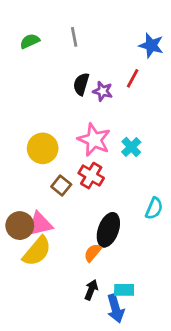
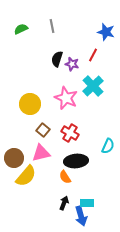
cyan cross: (131, 147) -> (93, 86), moved, size x1.5
red cross: (91, 176) -> (70, 133), moved
pink triangle: (40, 224) -> (41, 153), moved
black ellipse: (108, 230) -> (76, 161), turned 65
orange semicircle: (93, 253) -> (65, 177), turned -72

